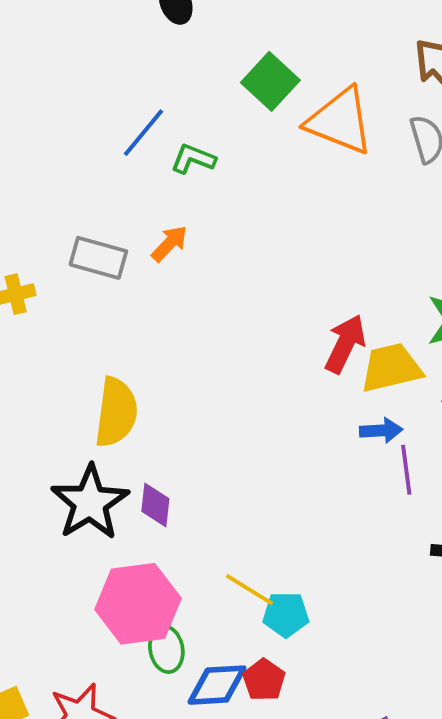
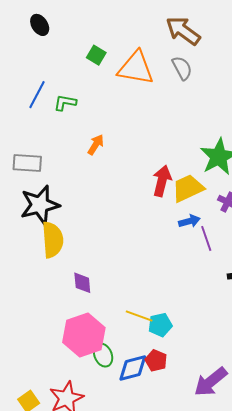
green square: (270, 81) -> (96, 55), size x0.7
orange arrow: (169, 244) -> (96, 145), moved
black star: (90, 502) -> (40, 205), moved, turned 30

